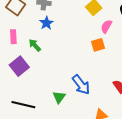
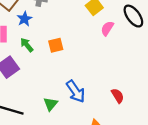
blue star: (46, 23) -> (24, 19), moved
orange square: (98, 45) -> (56, 45), moved

